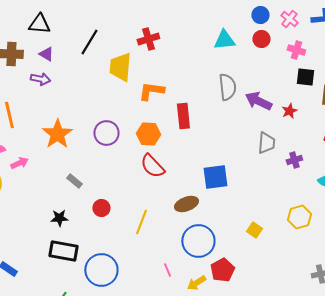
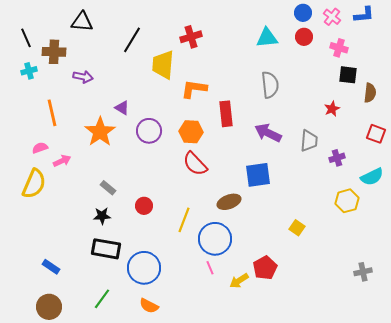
purple triangle: (46, 54) -> (122, 108), moved
purple arrow: (258, 101) -> (268, 133), moved
gray rectangle: (74, 181) -> (108, 188), moved
yellow hexagon: (299, 217) -> (347, 201), moved
blue circle: (198, 241) -> (215, 239), moved

